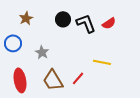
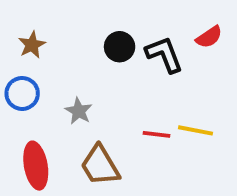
brown star: (26, 18) -> (32, 45), moved
red semicircle: (109, 23) -> (209, 37), moved
red line: (78, 78) -> (157, 134), moved, turned 56

